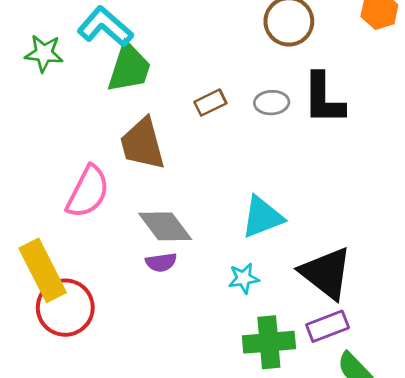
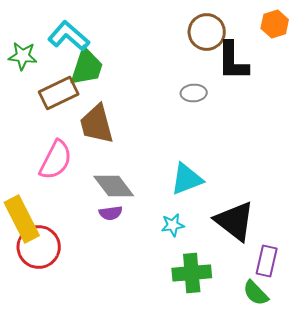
black L-shape: (324, 99) -> (233, 61), moved
brown rectangle: (210, 103) -> (59, 93), moved, size x1.6
purple rectangle: (328, 326) -> (267, 261), moved, turned -56

